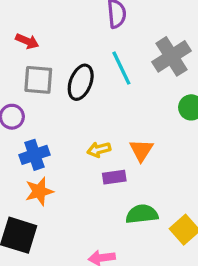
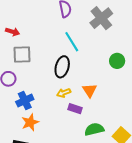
gray cross: (172, 56) -> (101, 18), moved
black ellipse: (81, 82) -> (62, 67), moved
purple rectangle: (114, 177) -> (75, 109), turned 32

